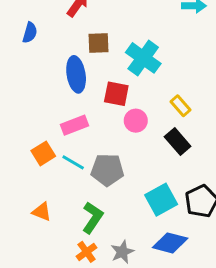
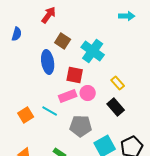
brown square: (98, 43) -> (63, 41), turned 35
pink rectangle: (75, 125) -> (68, 96), moved
cyan line: (73, 162) -> (50, 111), moved
gray pentagon: (107, 170) -> (81, 126), moved

